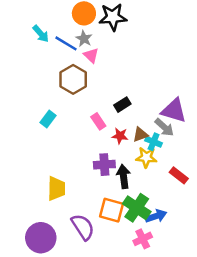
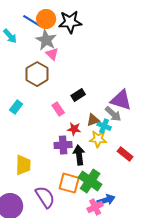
gray star: (84, 39) -> (46, 40), size x1.5
blue line: (66, 43) -> (32, 21), moved
red star: (120, 136) -> (74, 129), moved
blue arrow: (156, 216) -> (106, 200), moved

